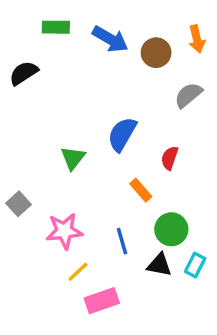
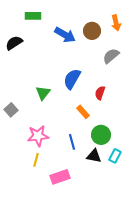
blue arrow: (110, 39) -> (65, 35), moved
gray square: (18, 204) -> (11, 110), moved
yellow line: (78, 272) -> (36, 160), moved, turned -32

